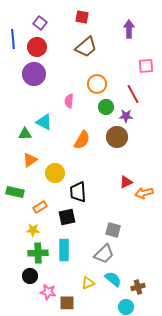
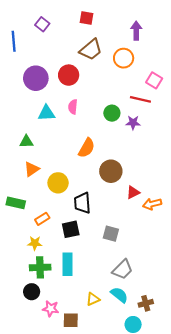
red circle: (37, 47) -> (69, 75), moved
pink square: (146, 66) -> (154, 80), moved, turned 35
orange circle: (97, 84) -> (124, 58), moved
red line: (133, 94) -> (140, 99), turned -48
cyan triangle: (44, 122) -> (46, 113), moved, turned -30
brown circle: (117, 137) -> (111, 171), moved
gray square: (113, 230) -> (111, 234), moved
gray trapezoid: (104, 254) -> (122, 270), moved

